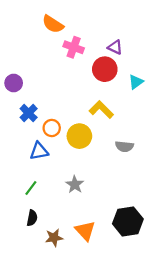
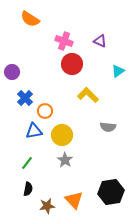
orange semicircle: (53, 24) -> (30, 19), moved
red circle: (105, 69) -> (72, 64), moved
yellow circle: (79, 136) -> (62, 135), moved

